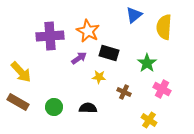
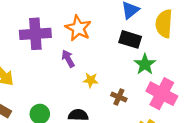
black rectangle: (109, 53) -> (130, 39), moved
purple arrow: (79, 58) -> (68, 59), turned -84
pink cross: (162, 89) -> (162, 94), size x1.5

